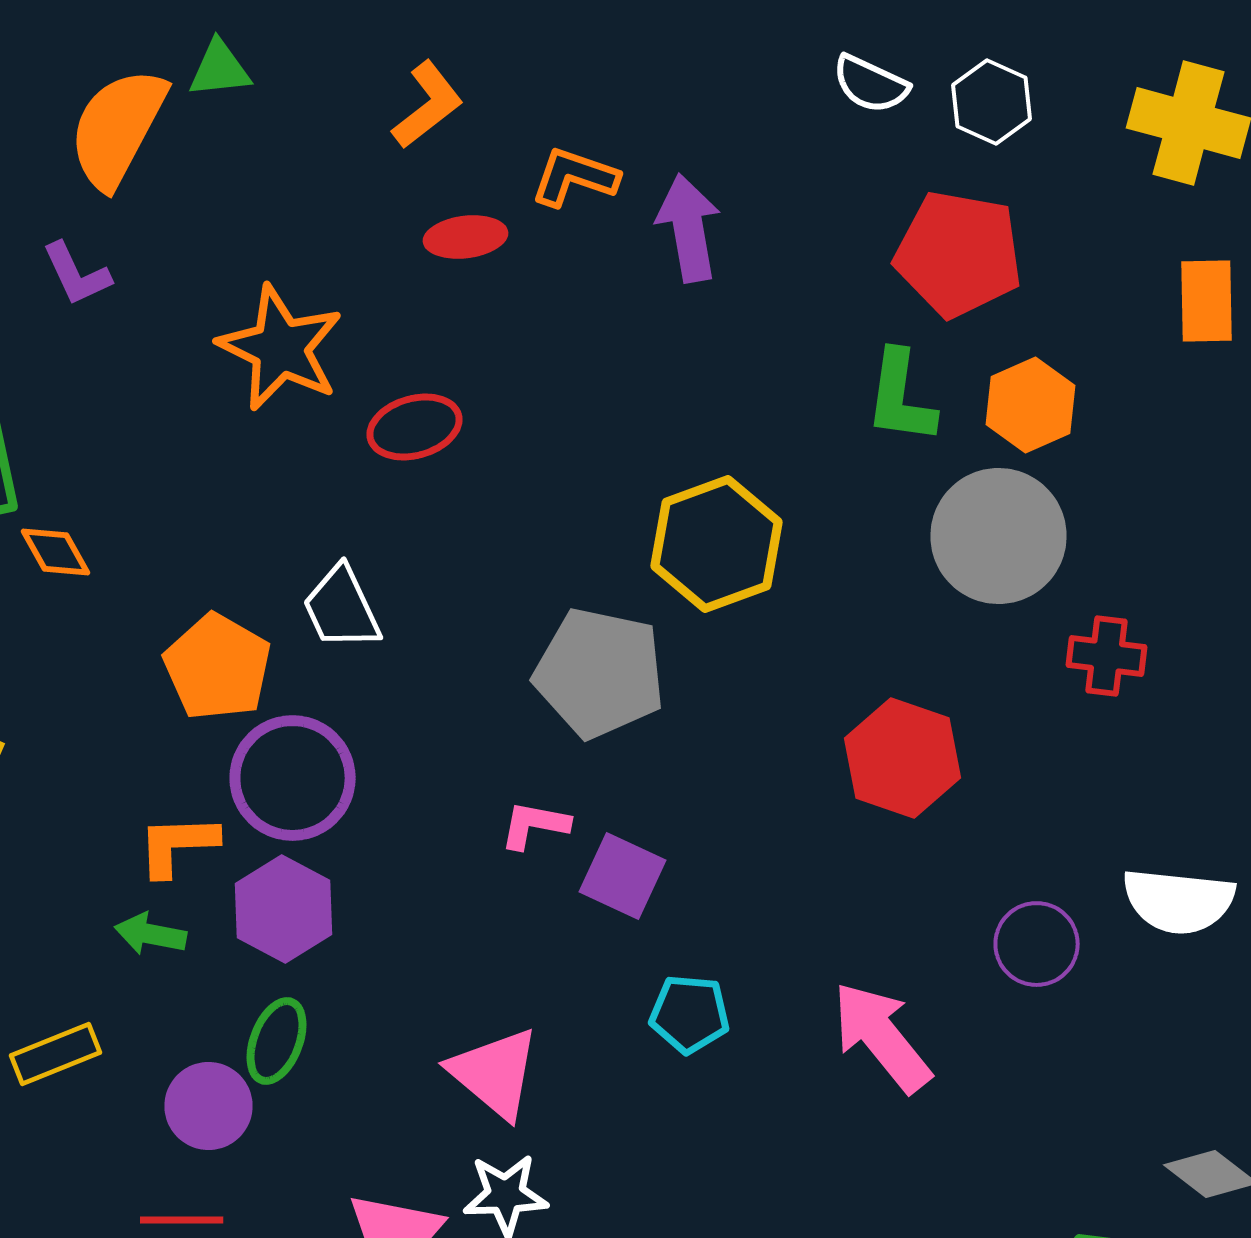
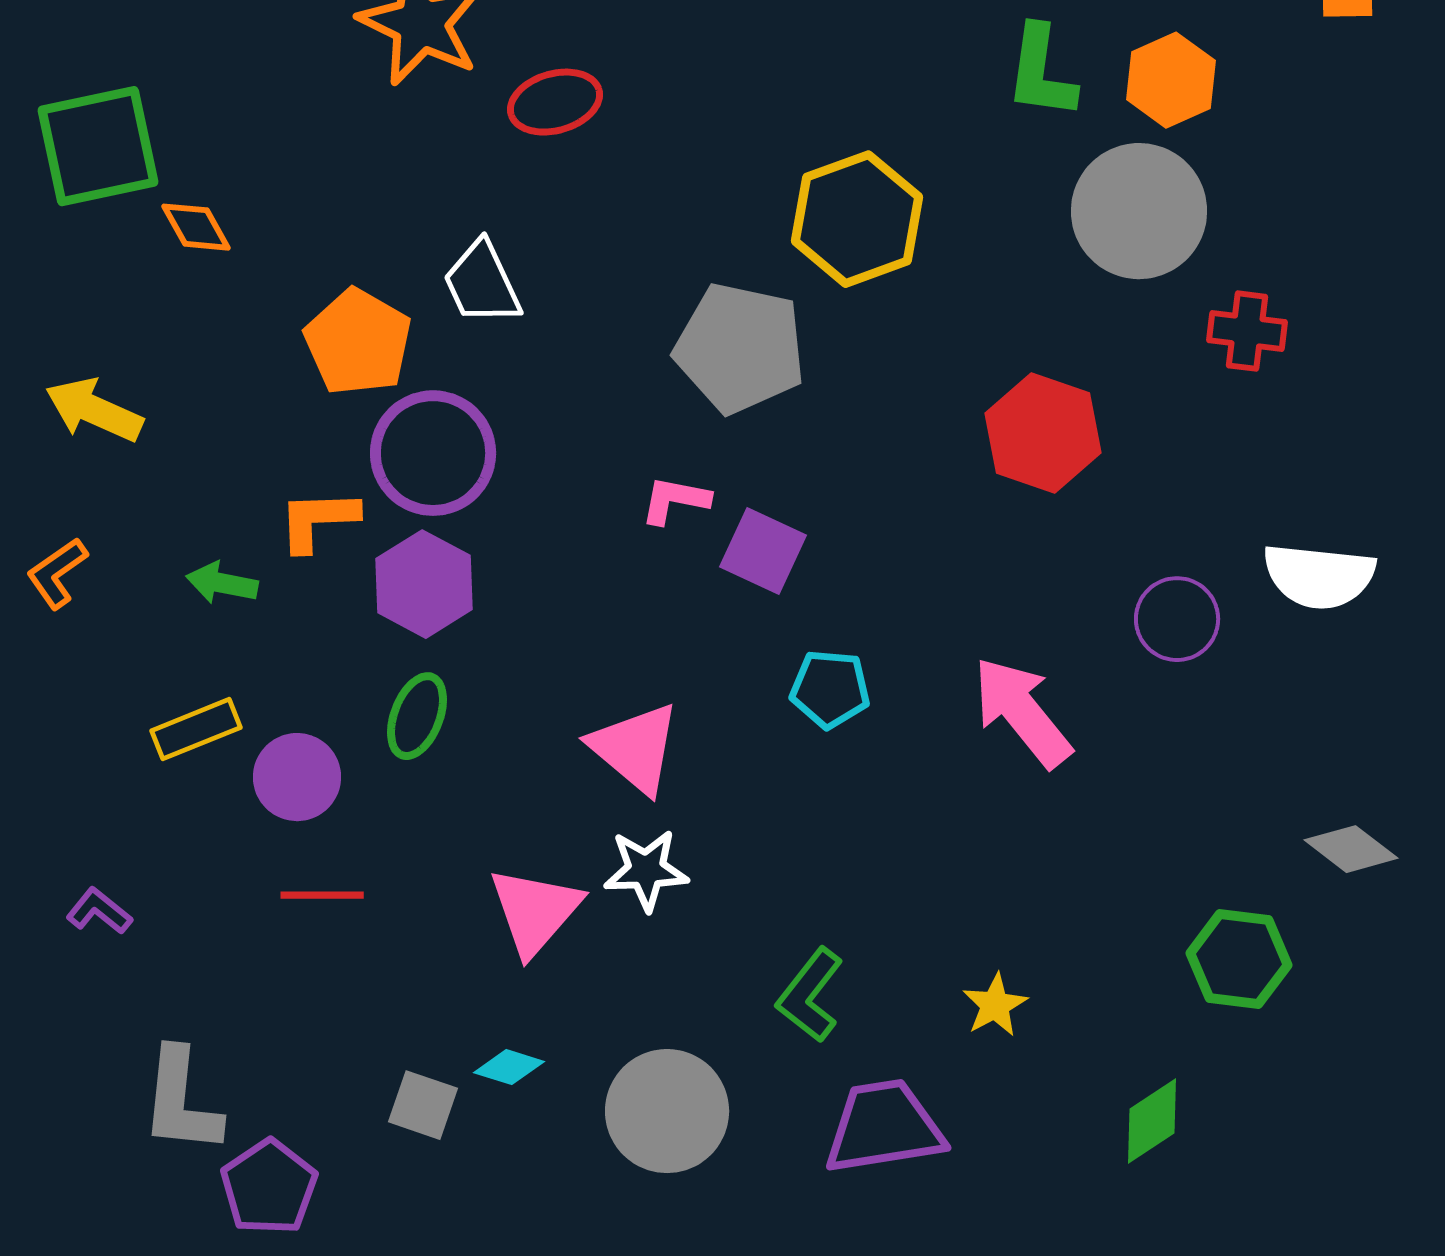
green arrow: (150, 934) -> (222, 583), moved
purple circle: (208, 1106) -> (297, 777), moved

